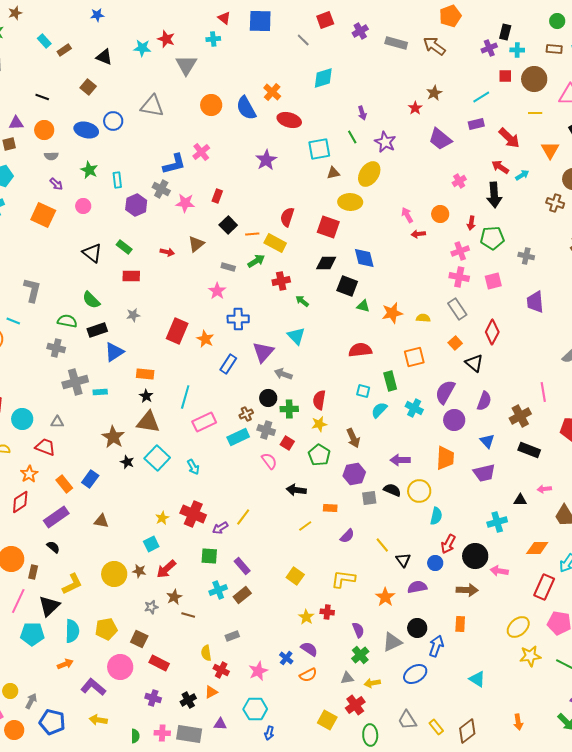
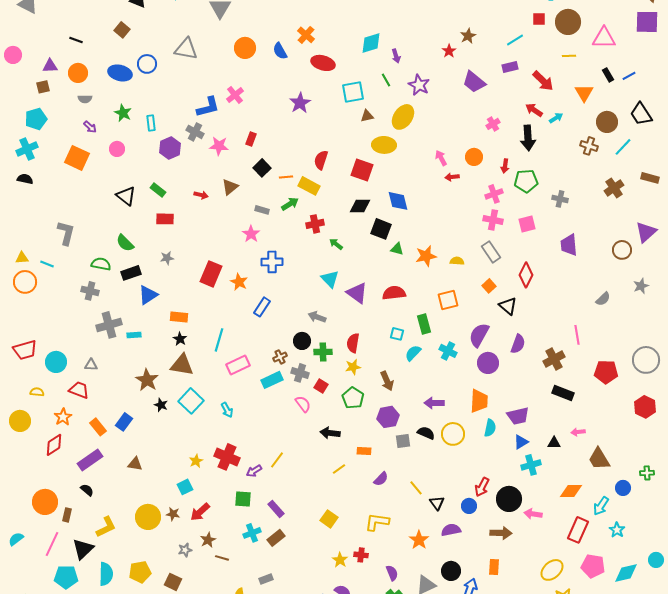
cyan diamond: (323, 78) -> (371, 43), moved
blue semicircle: (246, 108) -> (280, 51), size x0.7
purple triangle: (263, 352) -> (357, 293), moved, turned -35
blue triangle: (487, 441) -> (521, 442), moved, turned 42
cyan semicircle: (436, 516) -> (490, 428), moved

